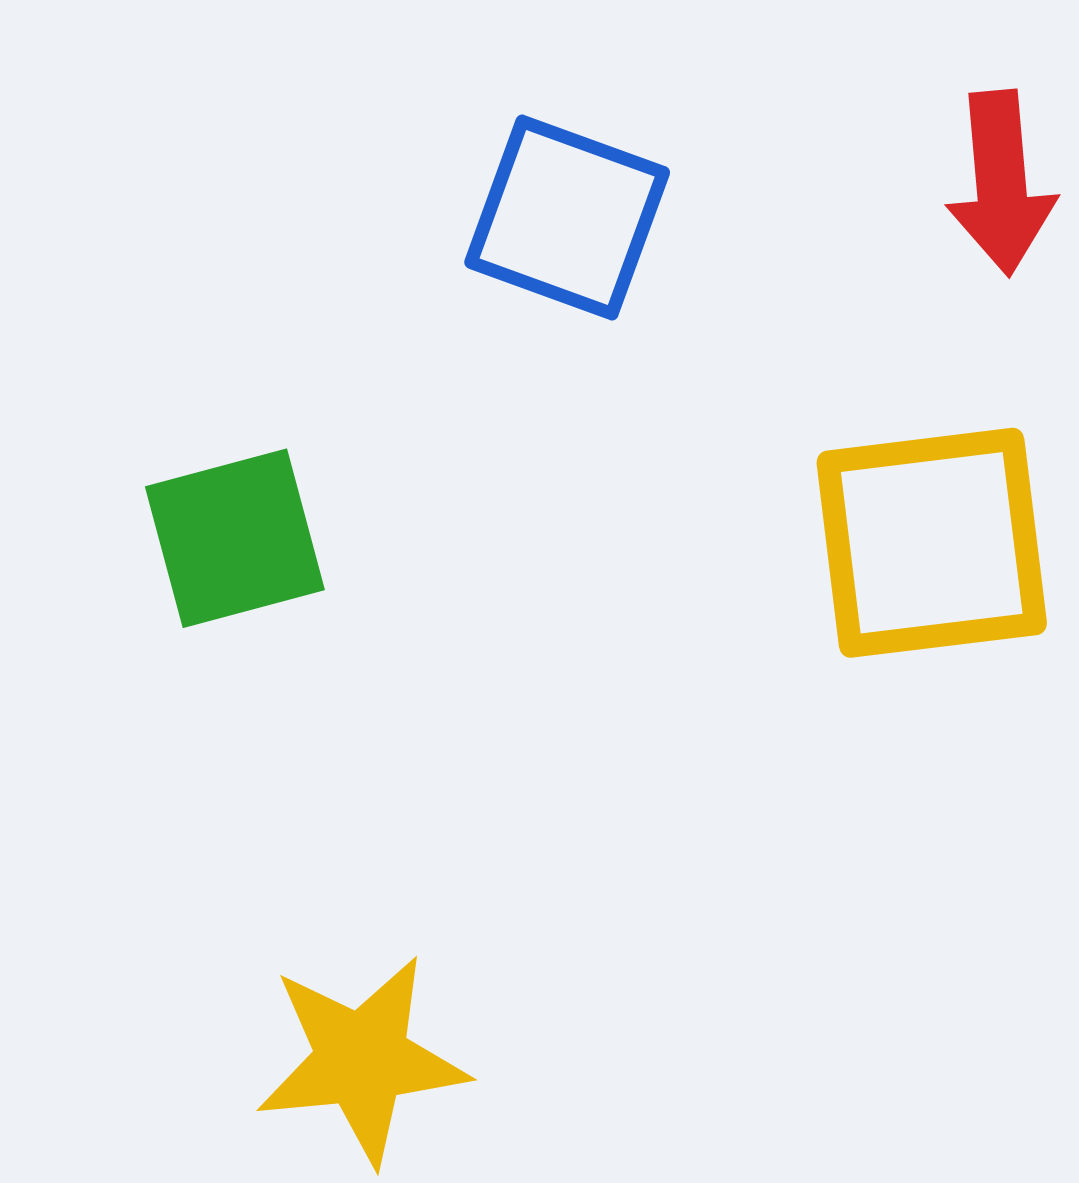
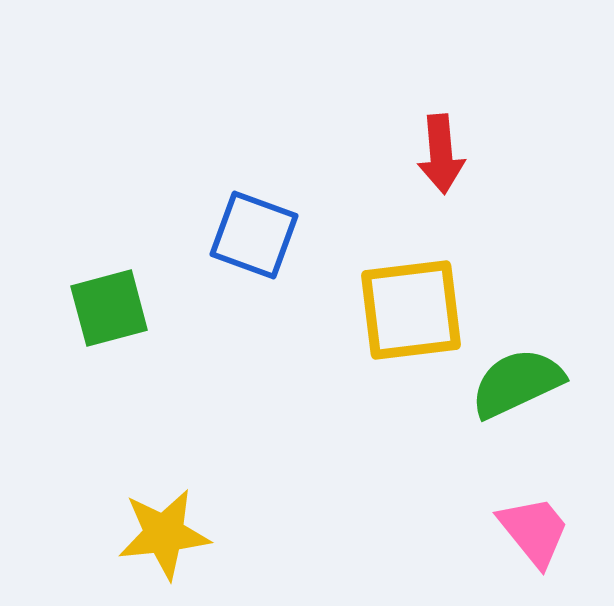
blue square: (567, 217) -> (254, 235), moved

